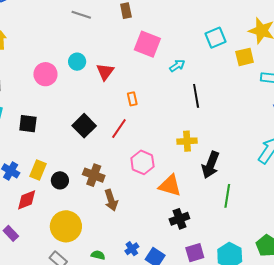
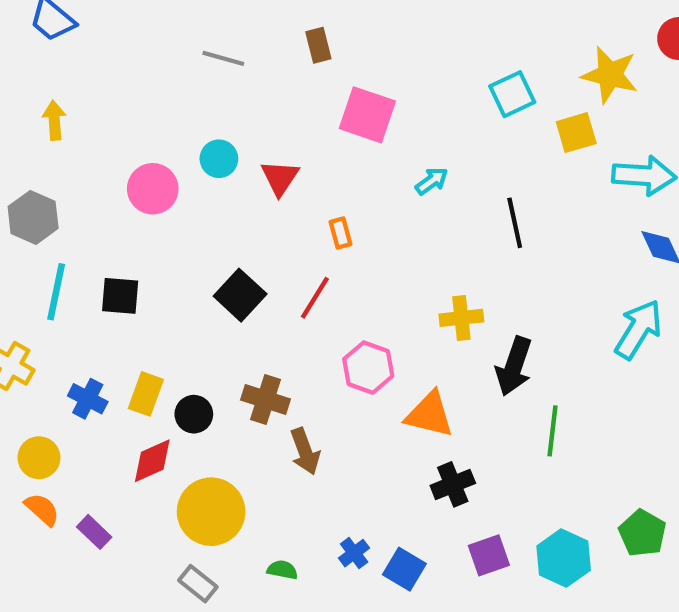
cyan arrow: (177, 66) -> (432, 181), moved
black line: (196, 96) -> (515, 223), moved
red diamond: (27, 200) -> (152, 461), moved

